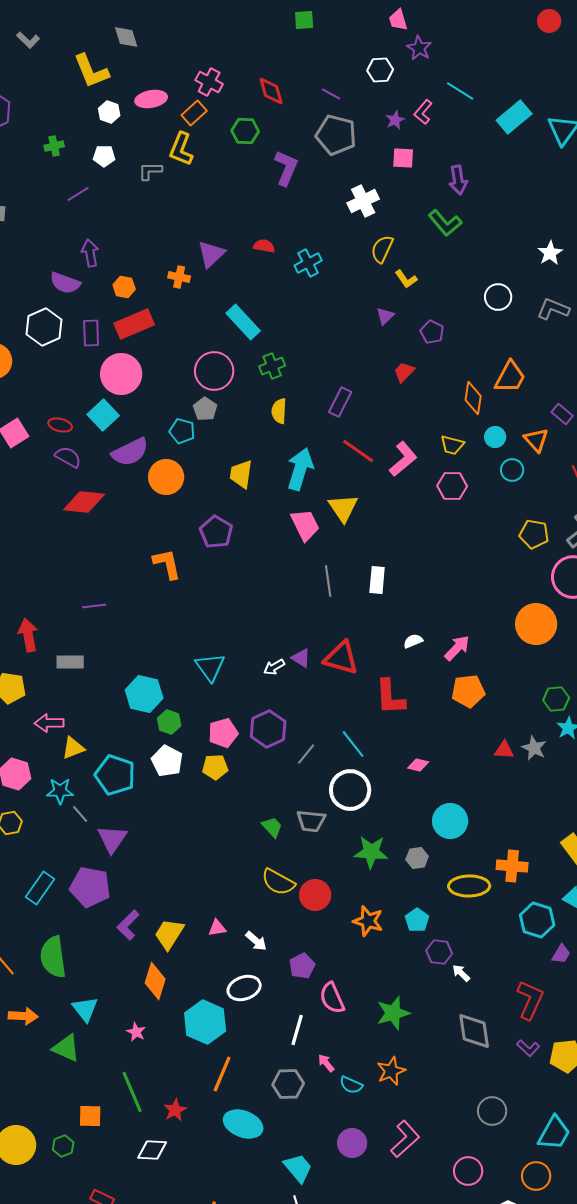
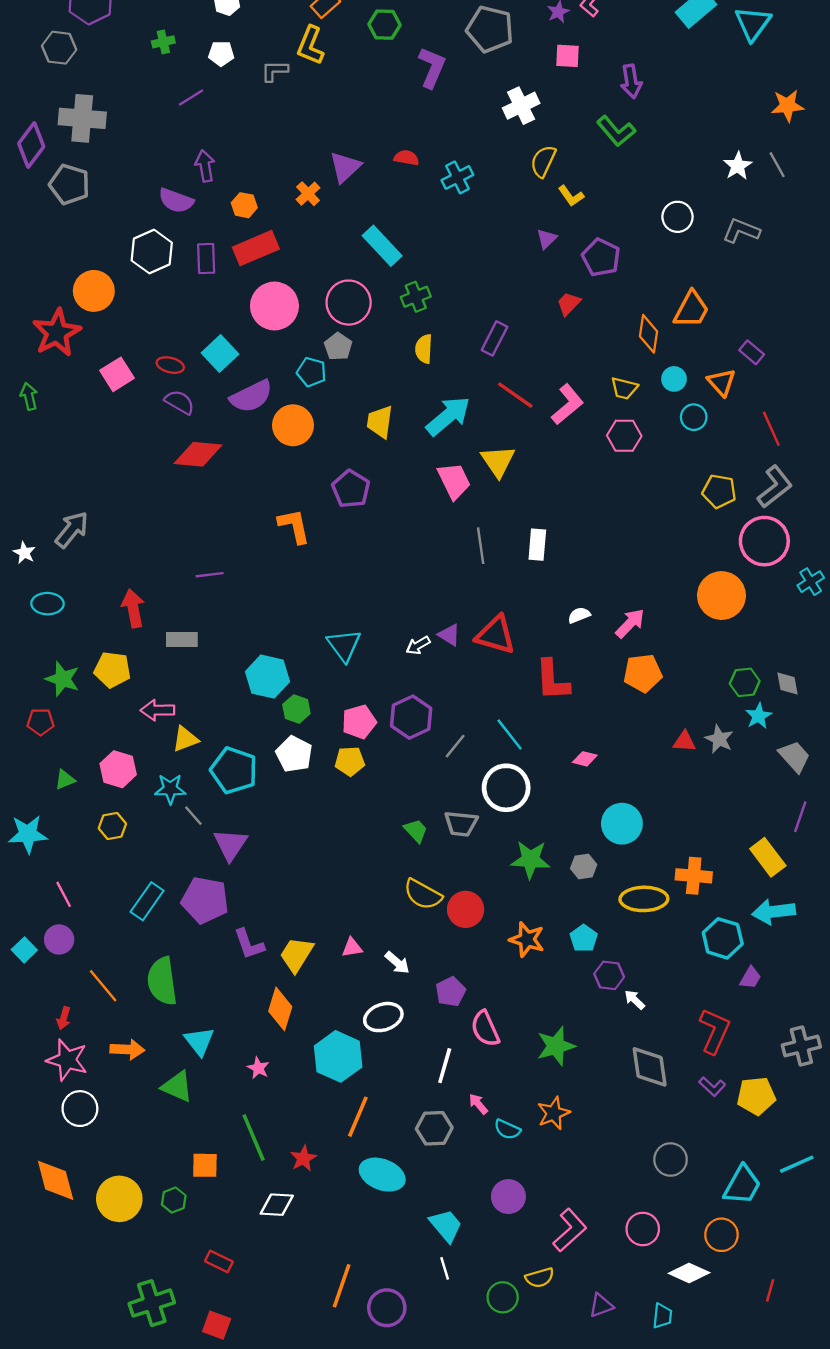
orange cross: (179, 277) -> (308, 194), turned 35
purple pentagon: (432, 332) -> (601, 257), size x1.4
pink circle: (121, 374) -> (274, 306), moved
cyan arrow: (300, 469) -> (448, 416), turned 33
purple L-shape: (128, 925) -> (249, 944), turned -64
pink L-shape: (405, 1139) -> (570, 1230), moved

